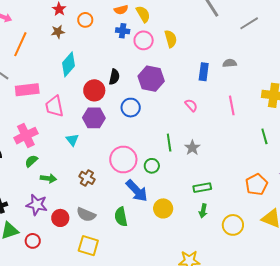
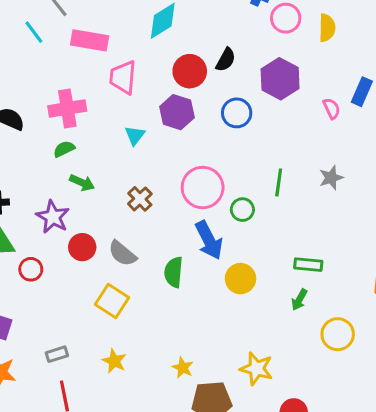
pink semicircle: (191, 105) -> (332, 109), moved
gray star: (192, 148) -> (331, 178), moved

